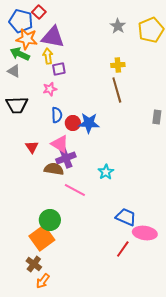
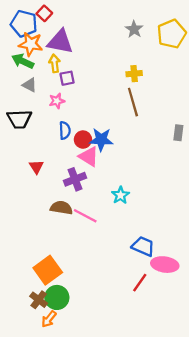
gray triangle: (14, 71) -> (30, 85), moved
pink triangle: (60, 144) -> (89, 157), moved
brown semicircle: (54, 169) -> (61, 208), moved
green circle: (50, 220) -> (57, 297), moved

